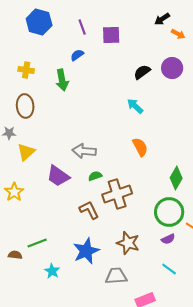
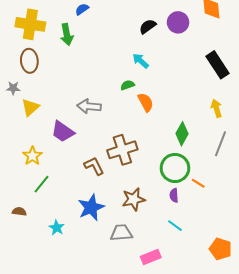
yellow cross: (26, 70) -> (30, 24), size x1.8
green semicircle: (95, 176) -> (127, 85), moved
yellow star: (14, 192) -> (32, 156), moved
purple semicircle: (168, 239) -> (174, 195), turned 112
green line: (37, 243) -> (41, 184), moved, turned -30
brown star: (128, 243) -> (134, 199), turned -30

